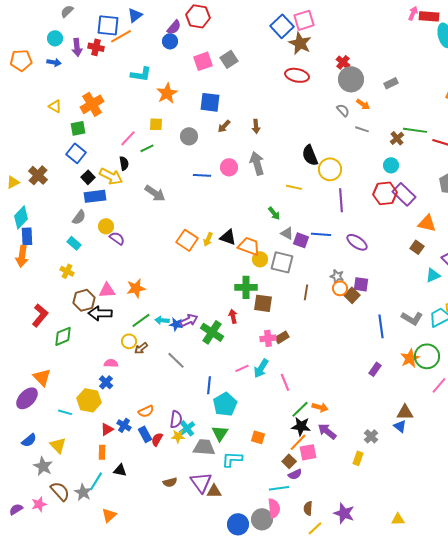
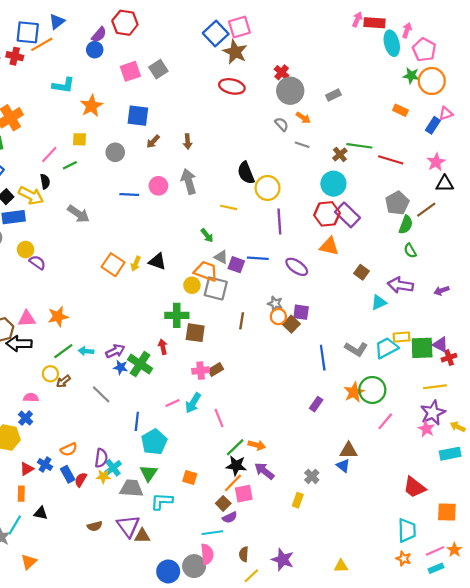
cyan circle: (391, 165) -> (333, 184), size x1.5
orange triangle: (427, 223) -> (329, 246), moved
orange trapezoid: (249, 246) -> (206, 271), moved
blue star: (176, 324) -> (121, 367), moved

